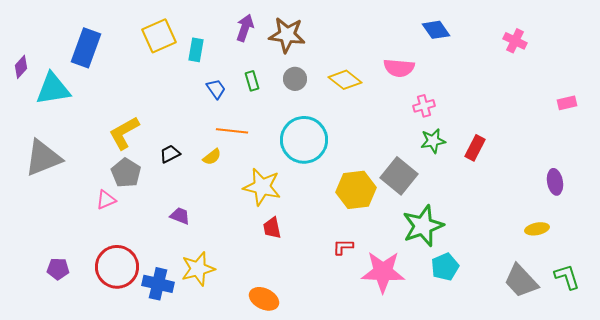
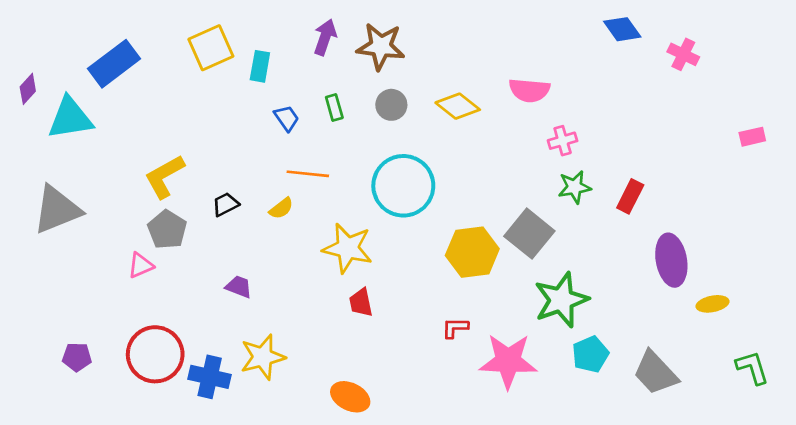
blue diamond: (436, 30) -> (622, 29), moved
blue rectangle: (86, 48) -> (114, 64), turned 33
purple ellipse: (555, 182) -> (671, 260), moved, size x1.5
gray trapezoid: (521, 281) -> (655, 373), moved

